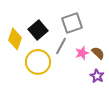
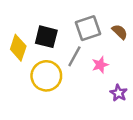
black square: (38, 30) -> (46, 37), turned -36
brown semicircle: (98, 53) -> (120, 32), moved

